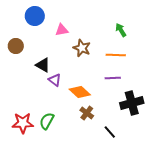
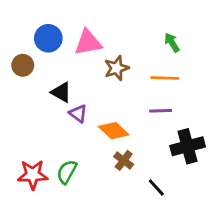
blue circle: (35, 16) -> (48, 38), moved
pink triangle: (62, 30) -> (88, 43), size x1.5
brown star: (82, 48) -> (117, 68), turned 30

